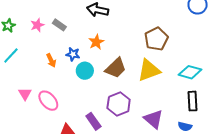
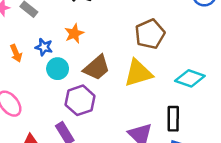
black rectangle: (193, 101) -> (173, 119), moved
purple hexagon: (119, 104) -> (80, 100), moved

